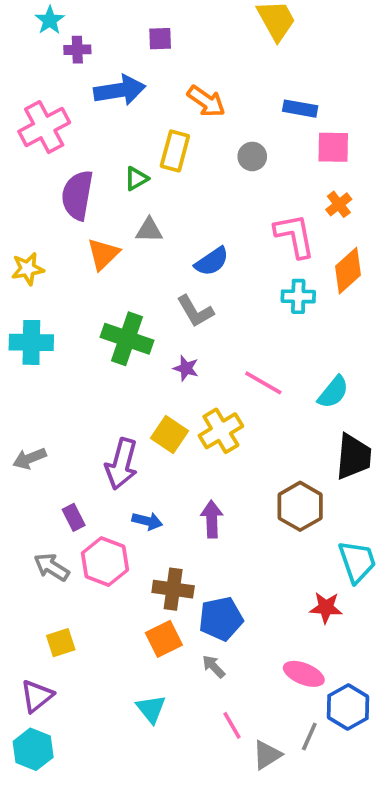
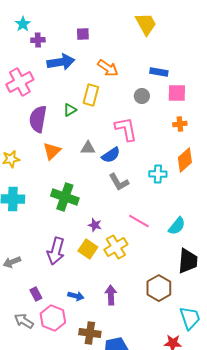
gray circle: (252, 156) -> (142, 96), moved
orange cross: (339, 204) -> (180, 124), turned 32
gray triangle: (149, 230) -> (88, 148), moved
pink L-shape: (295, 236) -> (126, 129), moved
gray L-shape: (195, 311) -> (119, 182), moved
purple star: (186, 368) -> (95, 225), moved
purple arrow: (122, 464) -> (56, 251), moved

